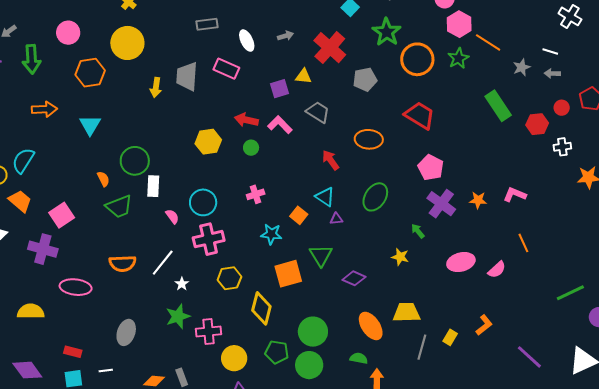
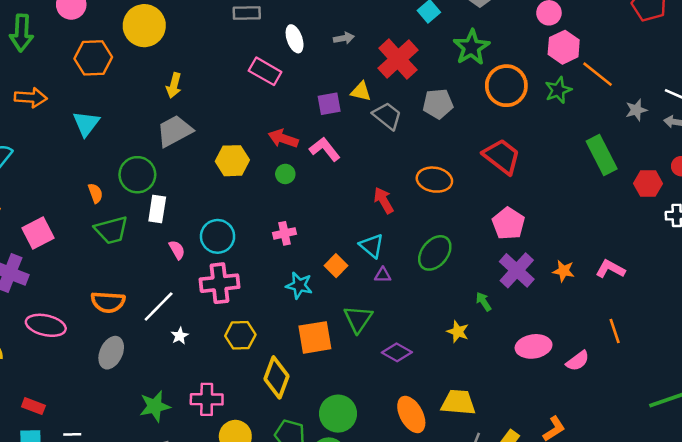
gray trapezoid: (187, 76) -> (175, 131), moved, turned 52
gray trapezoid: (318, 112) -> (387, 116), moved
green star: (178, 316) -> (155, 406), moved
gray ellipse: (126, 332) -> (111, 353), moved

